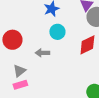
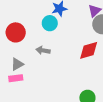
cyan circle: (57, 32) -> (50, 23), moved

